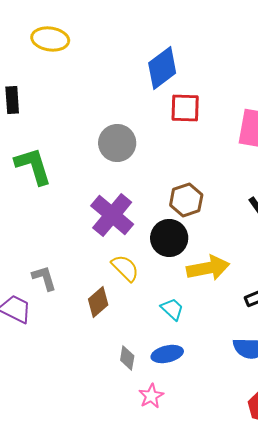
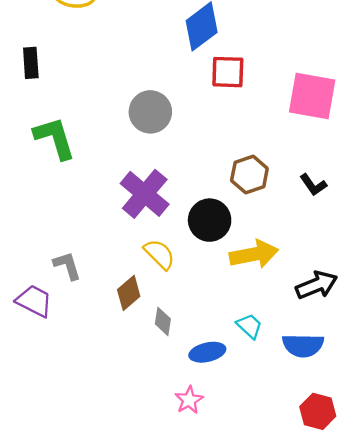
brown hexagon: (186, 200) -> (249, 175), moved
cyan trapezoid: (172, 309) -> (249, 326), moved
gray diamond: (127, 358) -> (163, 321), moved

